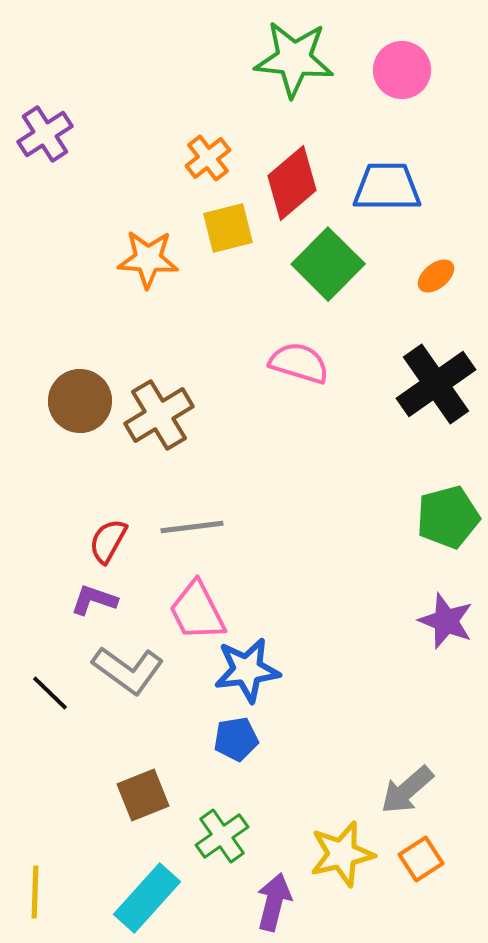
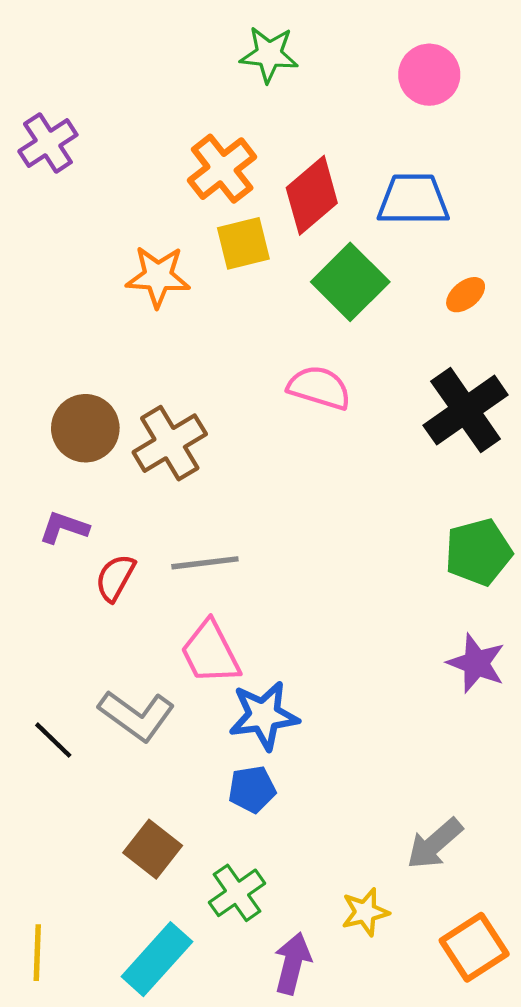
green star: (294, 59) -> (269, 54), moved, size x0.7
orange cross: (208, 158) -> (222, 169), size x1.4
purple L-shape: (94, 600) -> (64, 528), moved
brown square: (143, 795) -> (153, 849), turned -30
yellow star: (342, 854) -> (365, 912), size x0.7
orange square: (421, 859) -> (474, 947), moved, size x1.4

